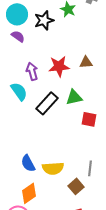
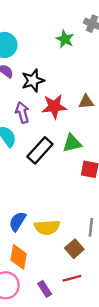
black star: (44, 20) -> (33, 81), moved
blue semicircle: (28, 163) -> (17, 221), turned 60
orange diamond: (29, 193) -> (19, 257), turned -45

